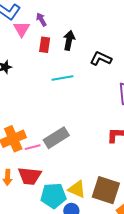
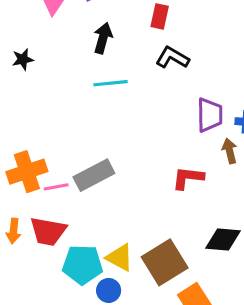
black arrow: (69, 40) -> (103, 38), moved
red rectangle: (45, 45) -> (160, 16), moved
brown square: (106, 190) -> (165, 262), turned 36

